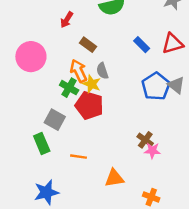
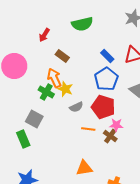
gray semicircle: (102, 71) -> (76, 107), moved, turned -96
blue pentagon: (156, 86) -> (106, 79), moved
red pentagon: (89, 105) -> (103, 107), moved
pink star: (152, 151) -> (116, 125), moved
orange line: (79, 157) -> (88, 129), moved

